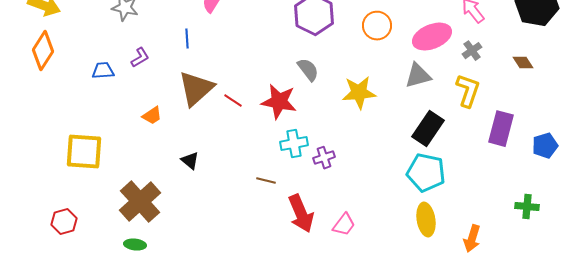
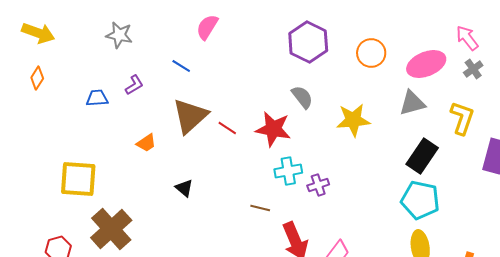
blue line: (187, 39) -> (181, 66), turned -54
orange diamond: (43, 51) -> (37, 78), size x0.6
gray cross: (472, 51) -> (473, 69), moved
brown cross: (140, 202) -> (111, 229), moved

